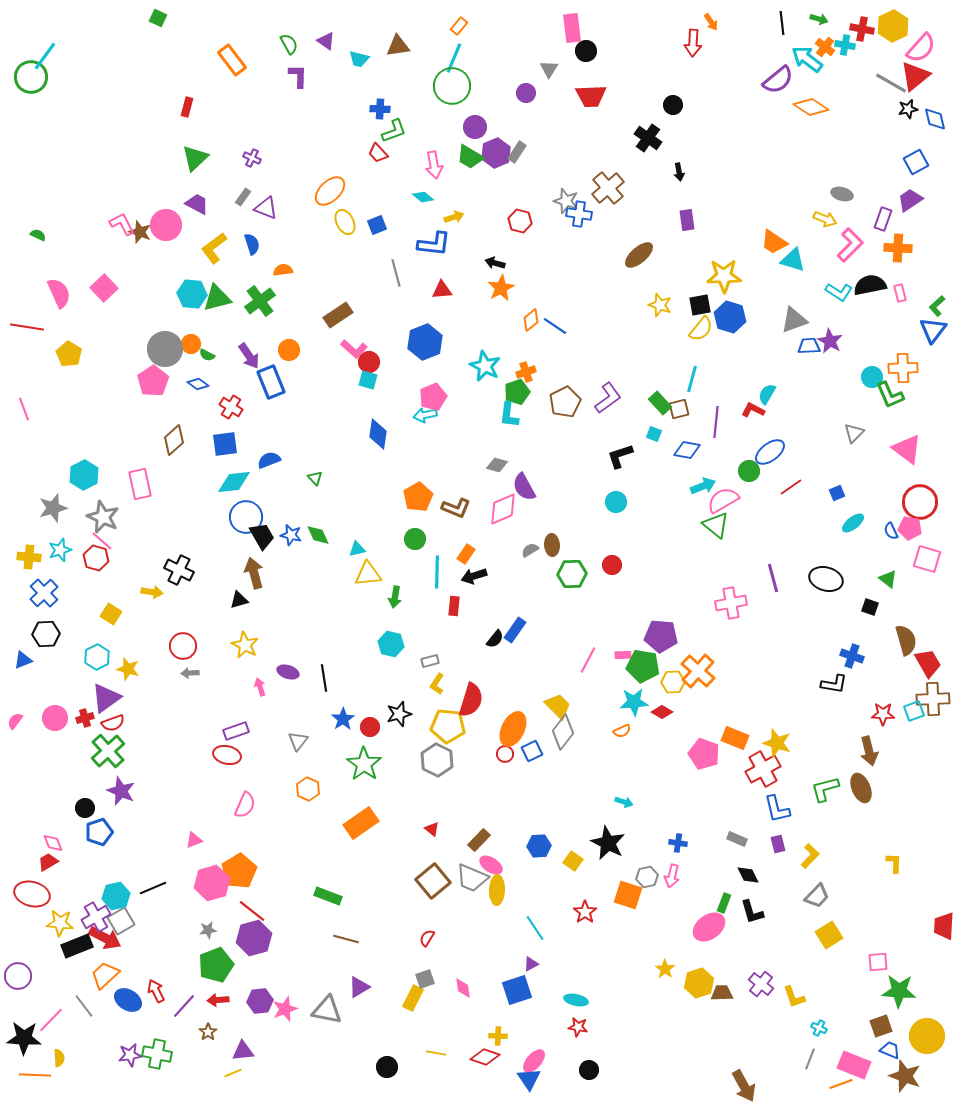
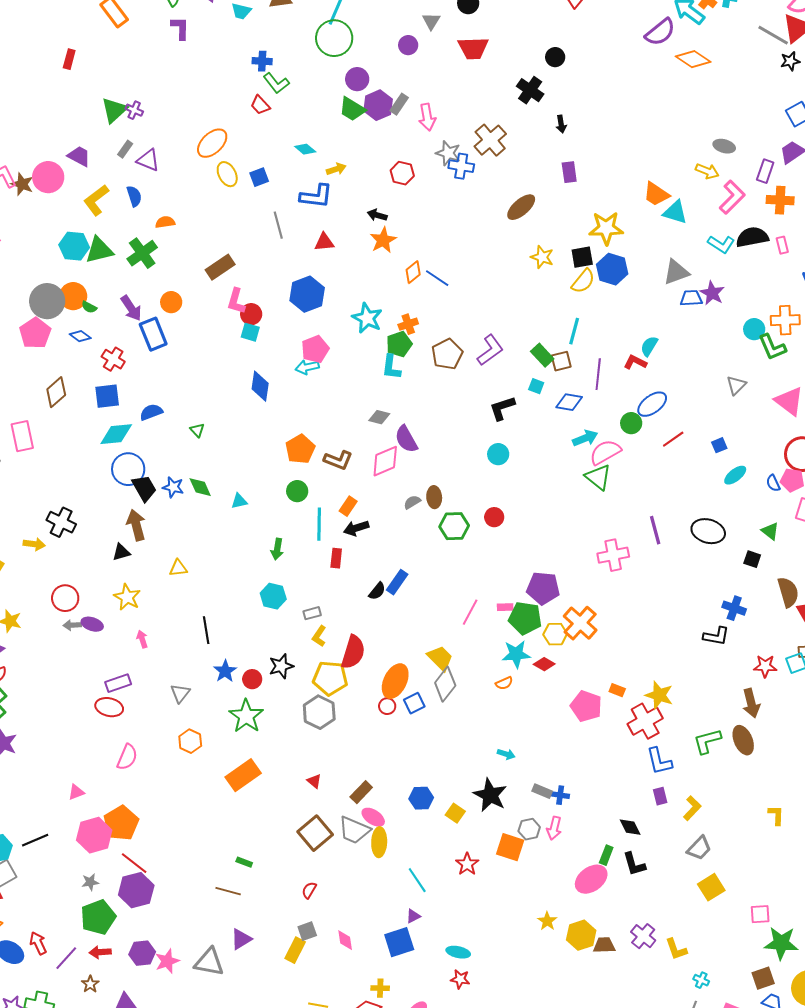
green L-shape: (394, 131) -> (276, 83), turned 72
green triangle: (195, 158) -> (114, 110), moved
pink arrow: (434, 165) -> (427, 117), moved
orange circle: (191, 344) -> (73, 296), size x1.4
pink L-shape: (354, 349) -> (236, 301), turned 64
yellow triangle: (368, 574) -> (178, 568), moved, size x0.7
purple ellipse: (288, 672) -> (92, 624), moved
orange rectangle: (735, 738) -> (617, 690), size x0.6
gray rectangle: (737, 839) -> (542, 791), moved
green rectangle: (328, 896) -> (244, 862), moved, size x0.6

